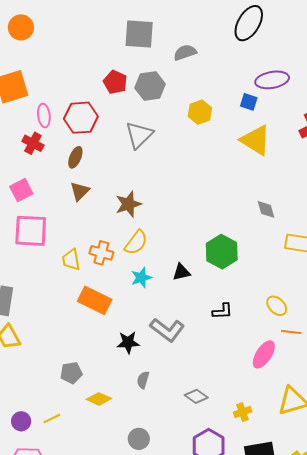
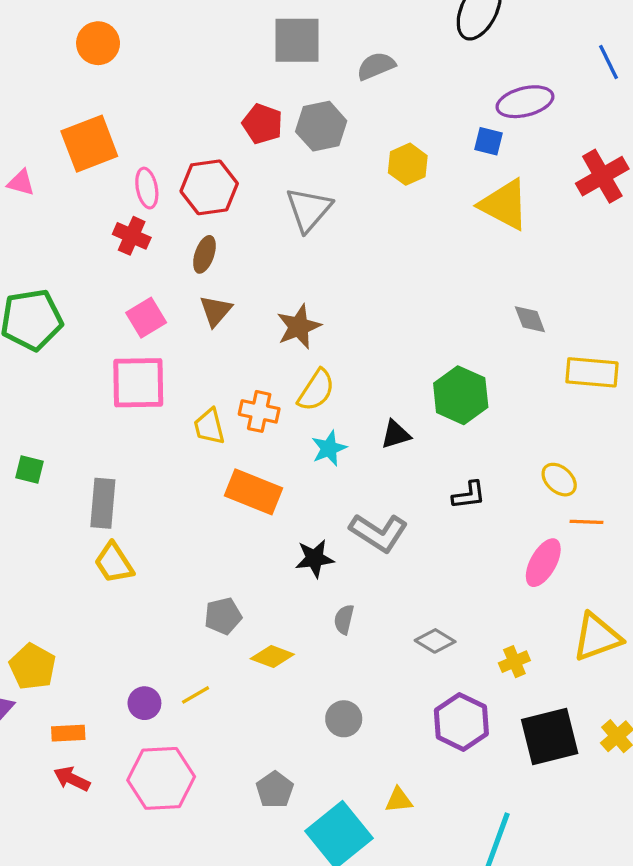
pink square: (21, 190) -> (146, 318), moved

